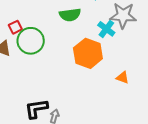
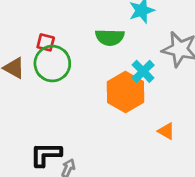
red square: (15, 27) -> (46, 42), moved, turned 32
cyan cross: (106, 29) -> (143, 71), moved

